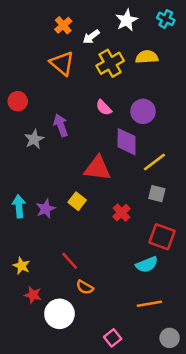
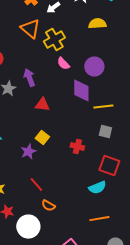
yellow cross: (110, 63) -> (54, 40), moved
yellow line: (154, 162) -> (103, 107), turned 30
red triangle: (97, 168) -> (42, 105), moved, size x0.7
purple star: (46, 209) -> (28, 152), moved
red cross: (121, 213) -> (77, 147), turned -32

